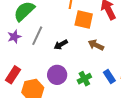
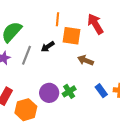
black arrow: (61, 45) -> (48, 47), moved
green cross: (84, 79) -> (69, 91), moved

